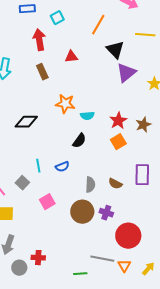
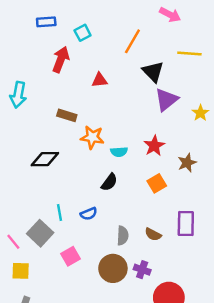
red arrow: (39, 40) -> (61, 60), turned 30
brown rectangle: (42, 72) -> (67, 115), moved, turned -49
red star: (118, 121) -> (154, 146), moved
gray square: (22, 183) -> (40, 233), size x1.5

